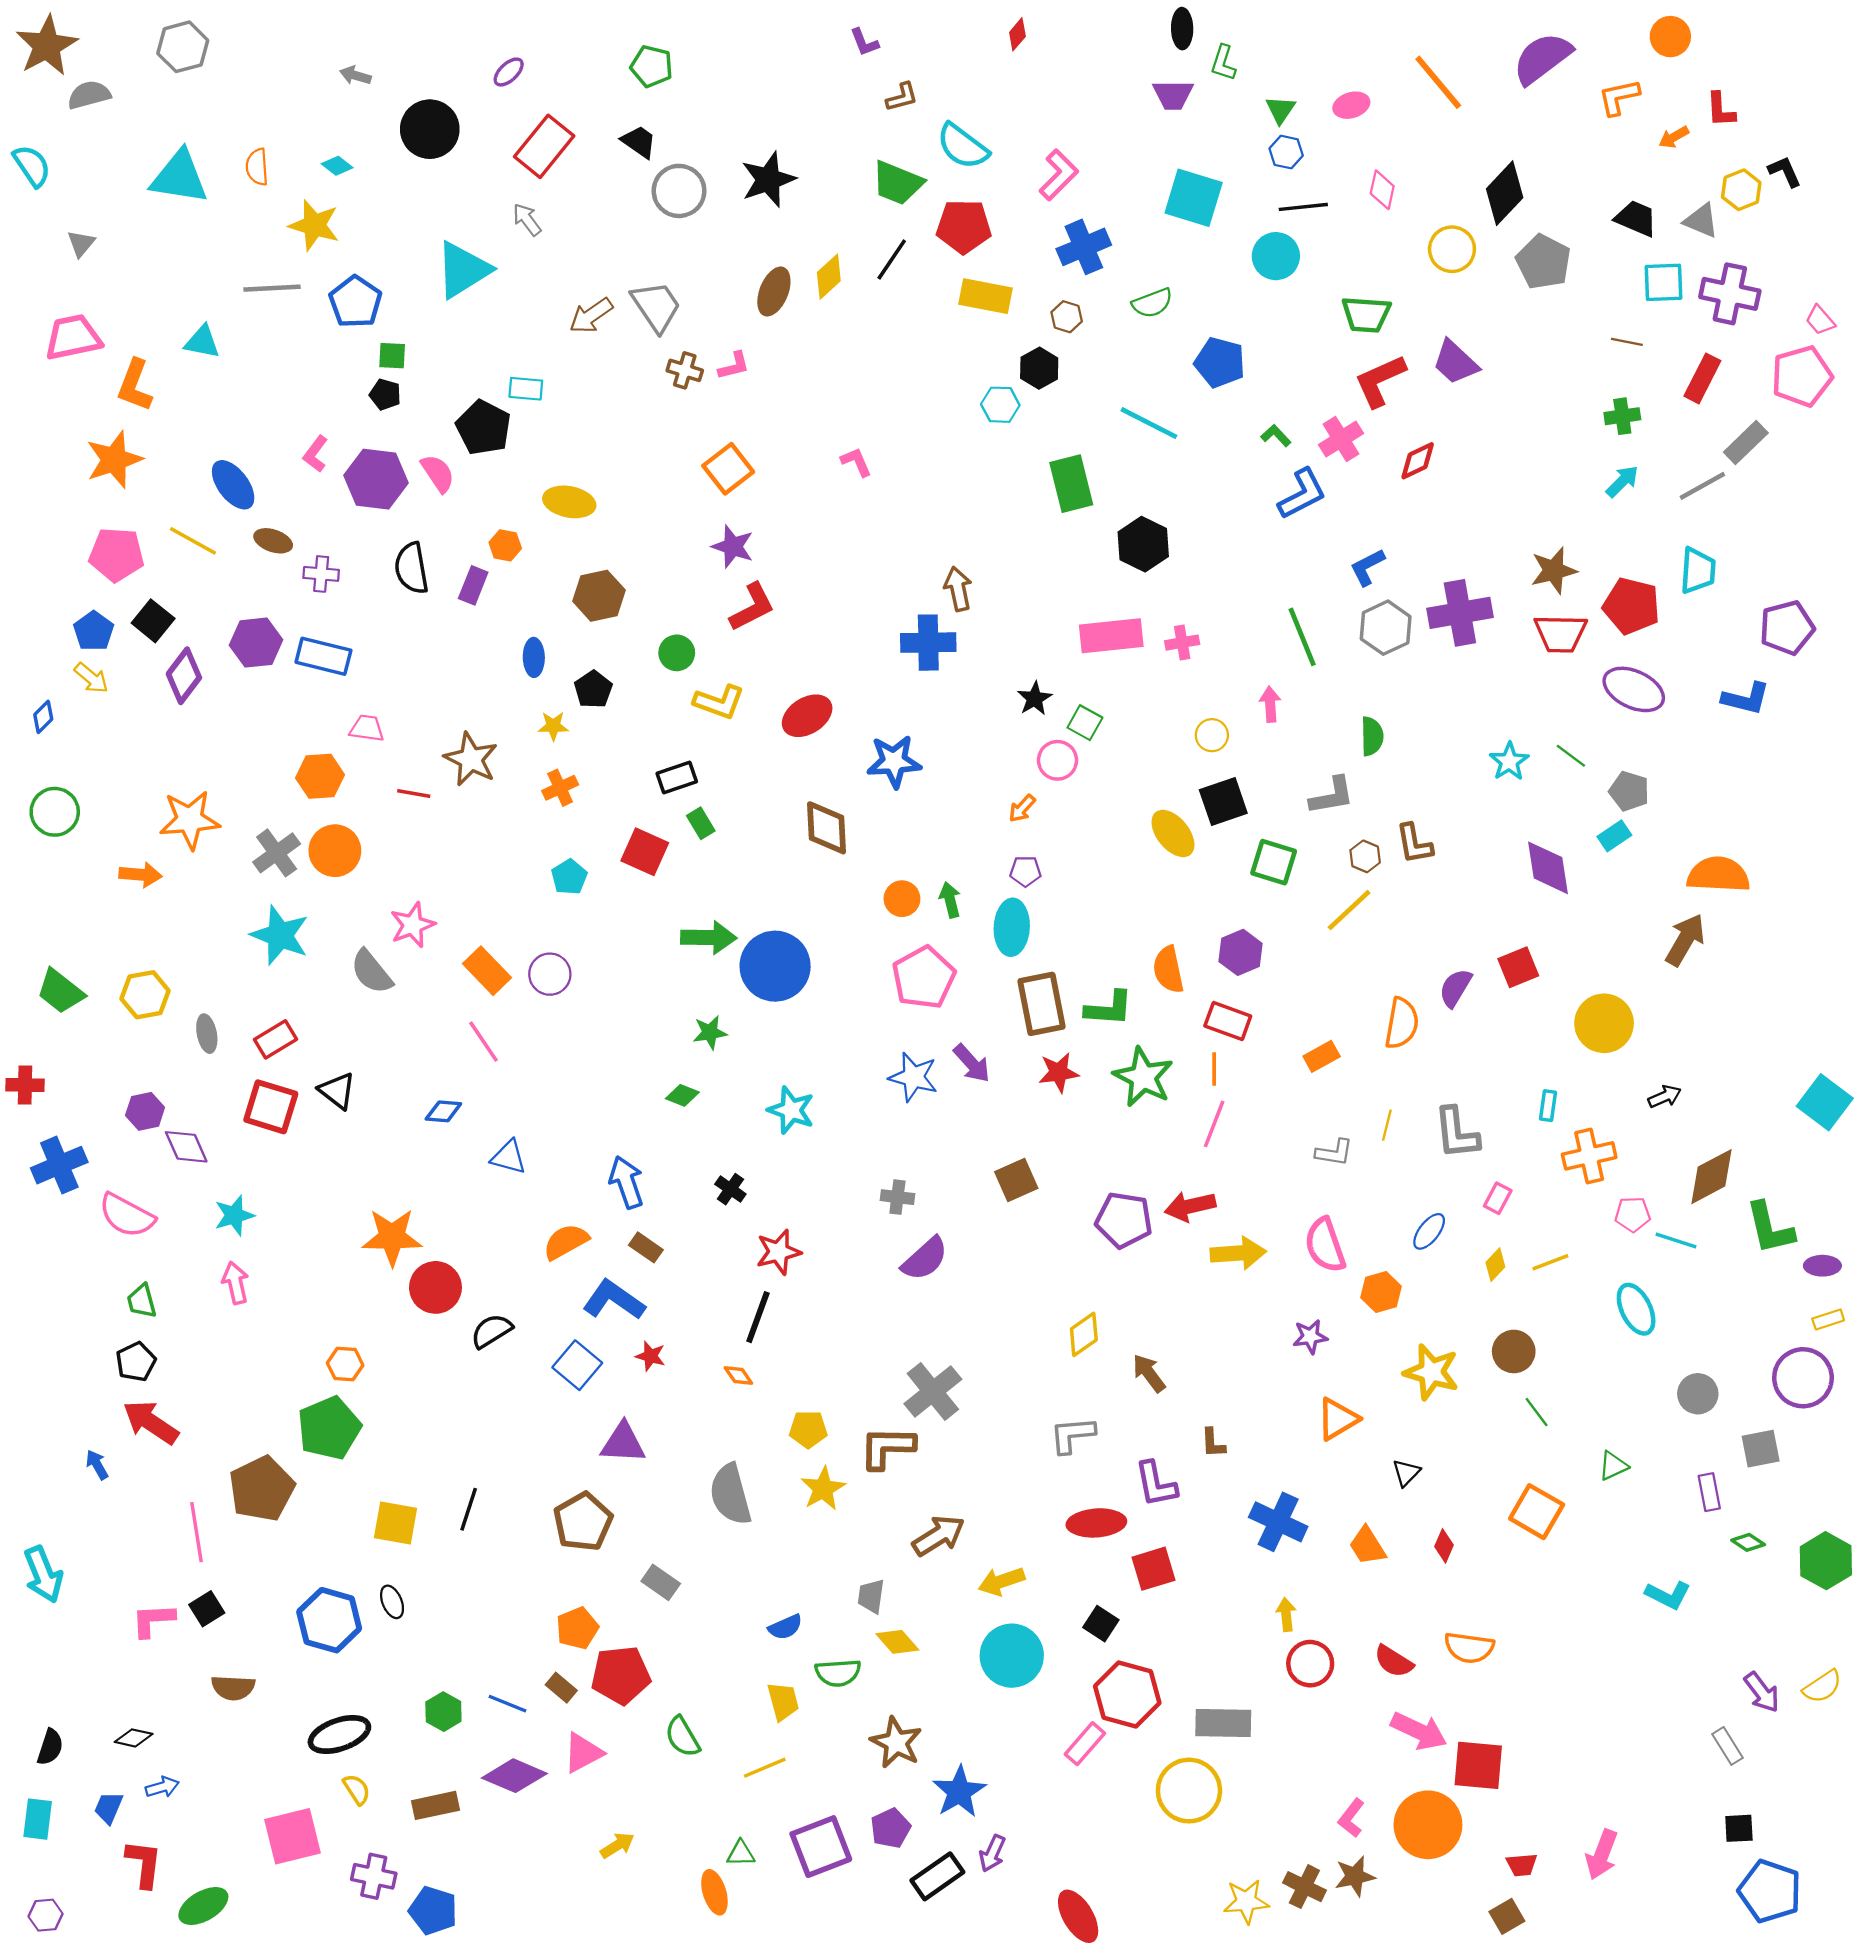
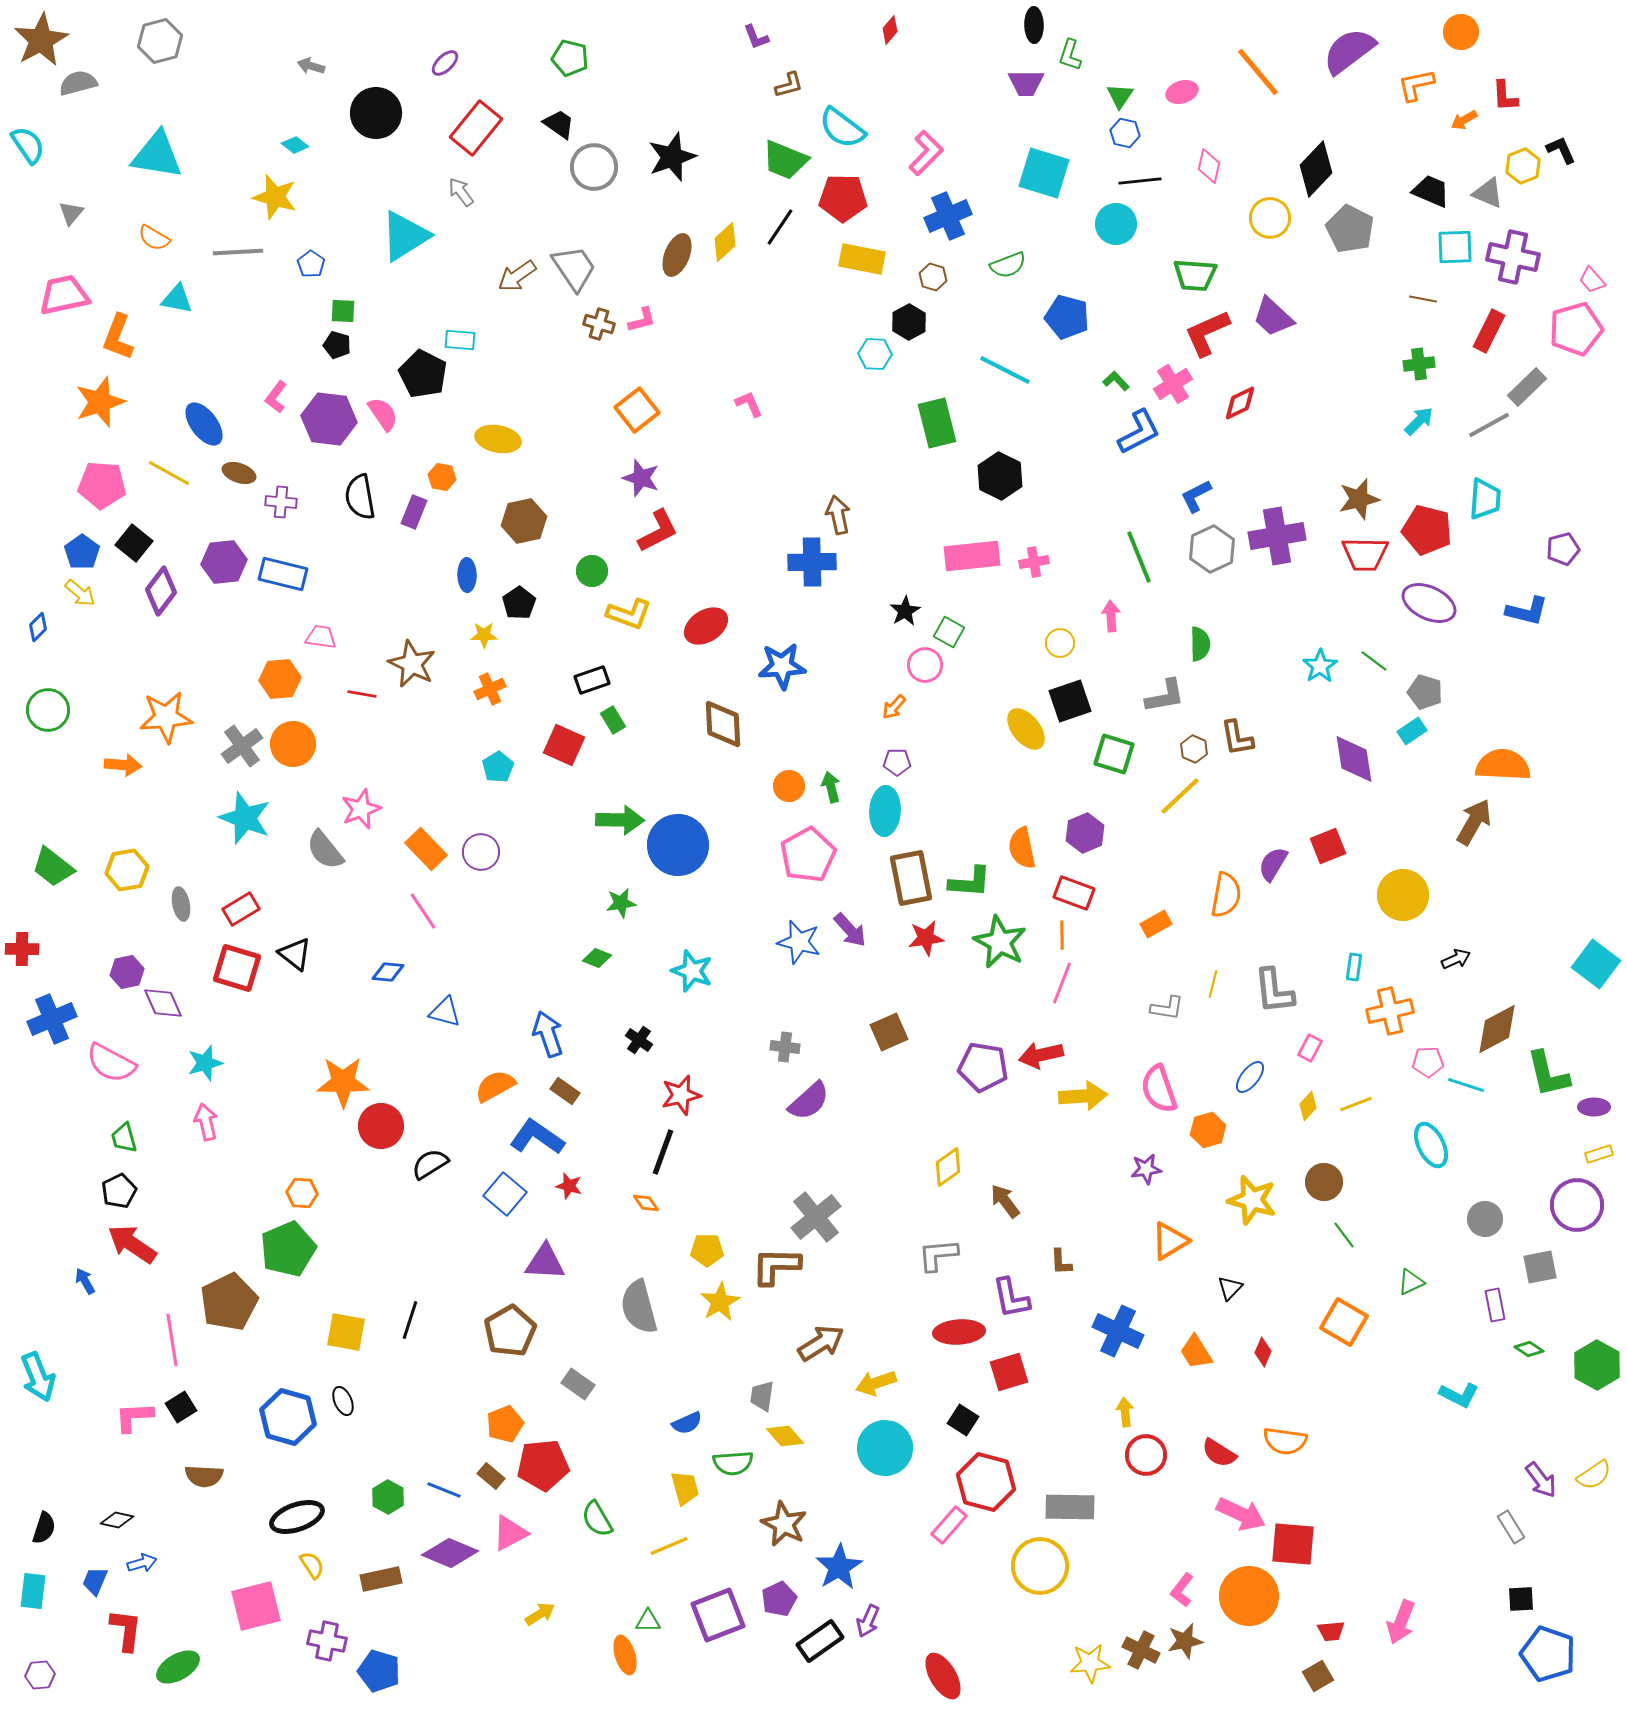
orange semicircle: (257, 167) -> (154, 238), moved, turned -56
blue pentagon: (355, 302) -> (311, 264), size x0.6
purple pentagon: (1787, 628) -> (1563, 549), size x0.7

